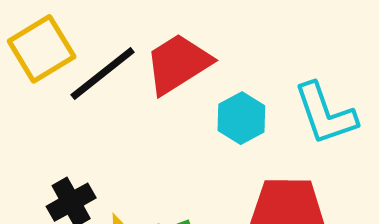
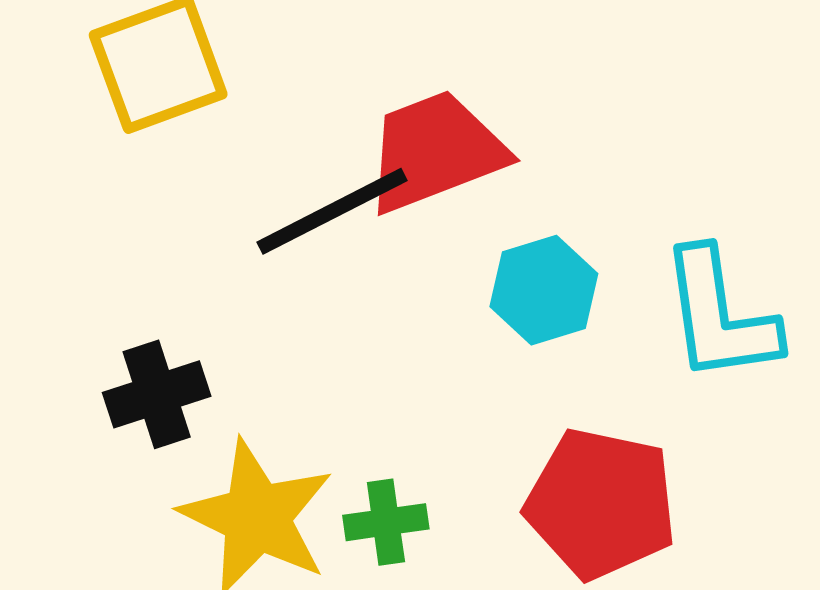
black line: (103, 73) -> (332, 211), moved

